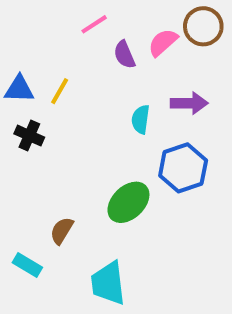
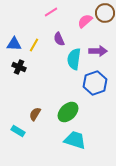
purple semicircle: (124, 55) -> (59, 39), moved
cyan semicircle: (141, 119) -> (74, 59), size x1.5
green ellipse: (128, 202) -> (68, 112), moved
cyan trapezoid: (108, 283) -> (75, 140), moved, turned 115

